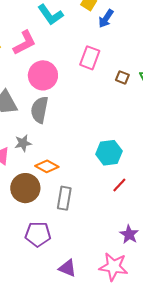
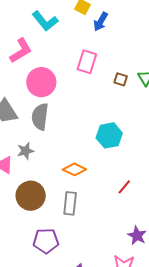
cyan hexagon: (109, 153) -> (109, 135), moved
orange diamond: (47, 166) -> (74, 169), moved

